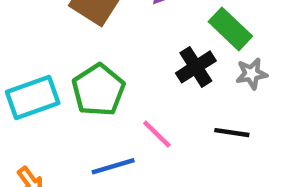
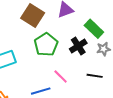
green pentagon: (98, 90) -> (46, 45), moved

